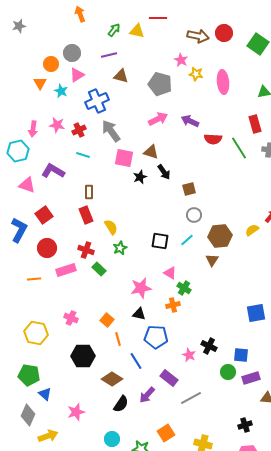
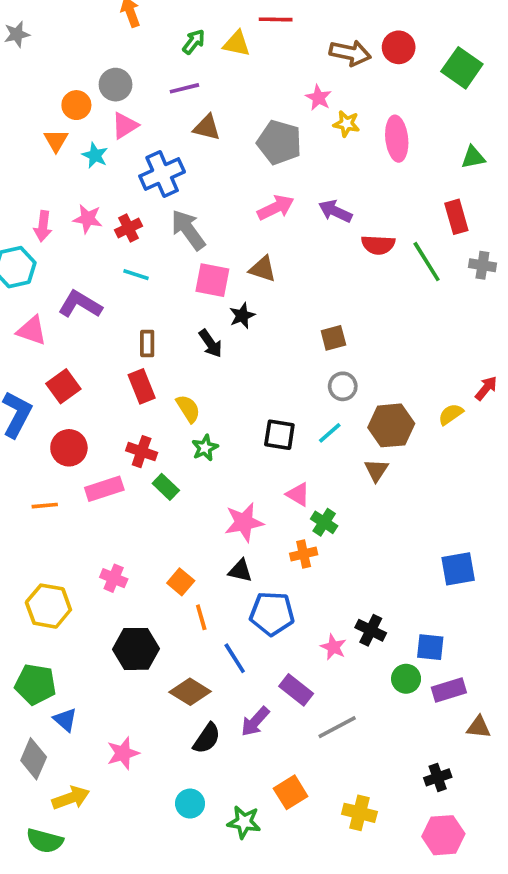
black arrow: (164, 172) -> (210, 343), moved

